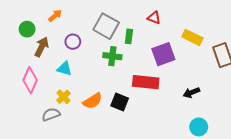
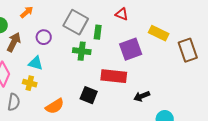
black arrow: (191, 93) -> (142, 96), moved
yellow cross: (63, 97) -> (30, 83), moved, turned -32
orange semicircle: (93, 101) -> (55, 106), moved
gray semicircle: (51, 114) -> (14, 102), moved, turned 120

